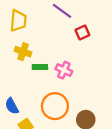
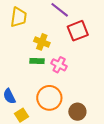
red square: (82, 32) -> (78, 31), size x1.5
yellow cross: (23, 52) -> (42, 42), moved

